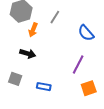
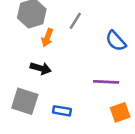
purple line: (78, 65) -> (106, 82), turned 66
gray square: (15, 79) -> (25, 101), size x1.5

